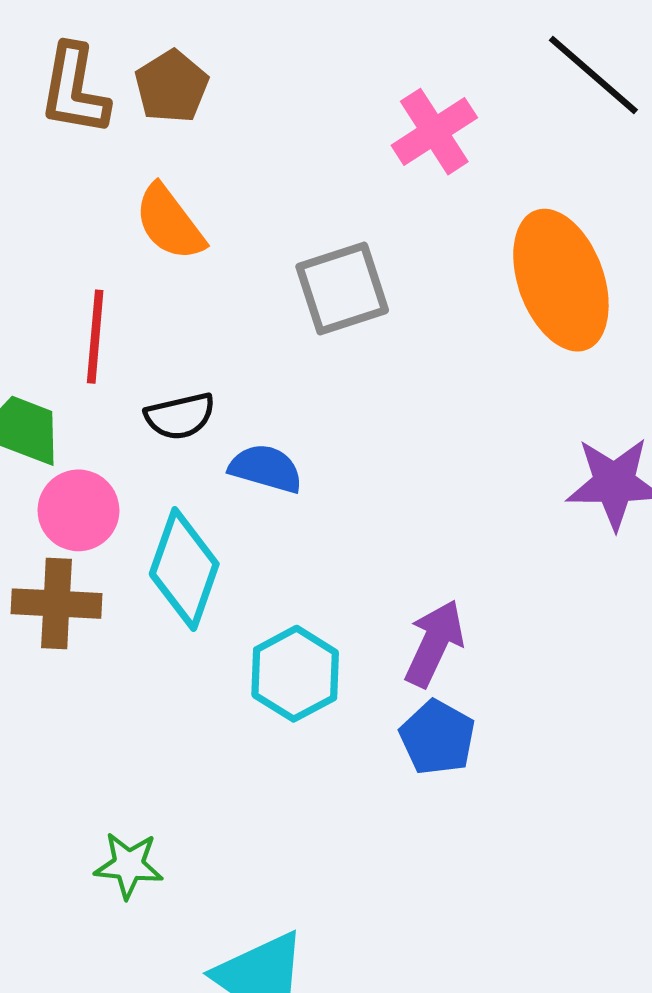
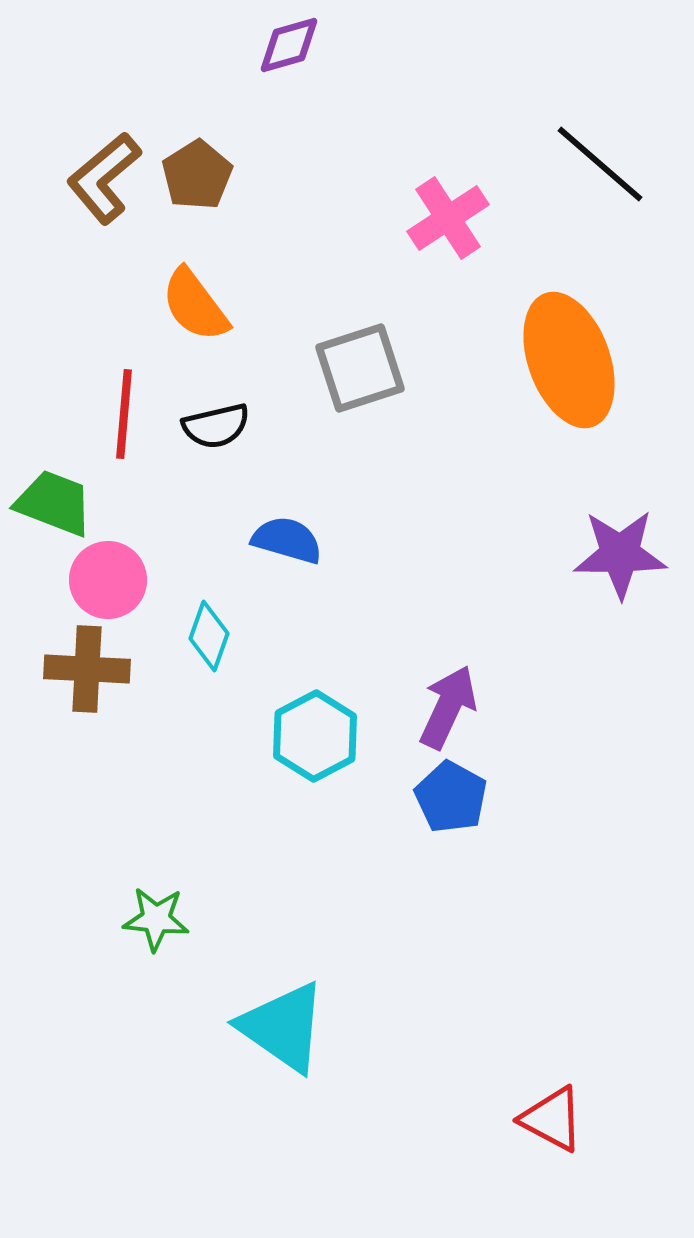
brown L-shape: (74, 90) -> (104, 178), turned 40
black semicircle: (180, 416) -> (216, 426), moved
cyan diamond: (184, 569) -> (209, 636), size x0.6

